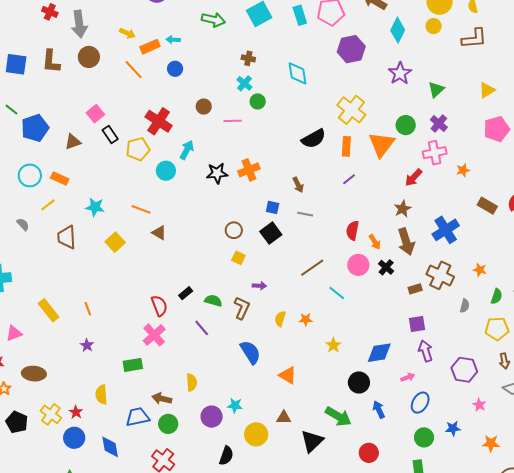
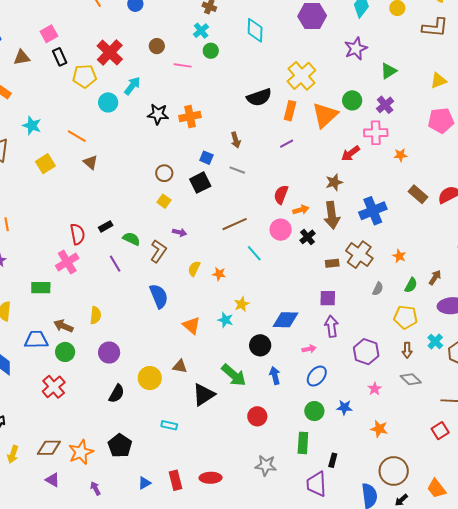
orange arrow: (375, 242) -> (301, 210), turned -84
cyan star: (235, 405) -> (225, 320), moved

